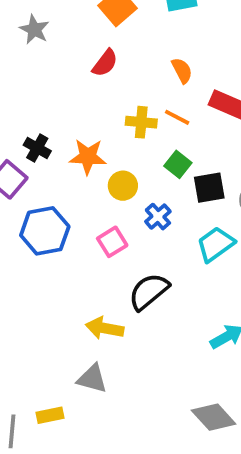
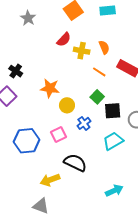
yellow cross: (141, 122) -> (82, 51), moved
black cross: (37, 148) -> (16, 71), moved
blue hexagon: (45, 231) -> (27, 141), moved
black semicircle: (149, 292) -> (75, 163), turned 60
yellow arrow: (105, 328) -> (50, 180), turned -36

